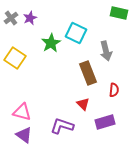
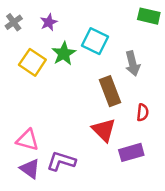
purple star: (30, 18) -> (49, 22), moved
yellow square: (15, 58) -> (32, 62), moved
red triangle: (83, 104) -> (104, 130), size x1.5
purple L-shape: (62, 126) -> (61, 161), moved

